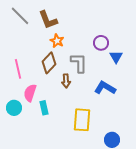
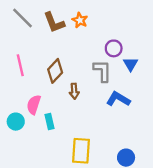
orange star: (57, 41) -> (80, 20), moved
gray L-shape: (79, 63) -> (102, 71), moved
pink line: (18, 69) -> (20, 65), moved
yellow rectangle: (82, 120) -> (81, 151), moved

